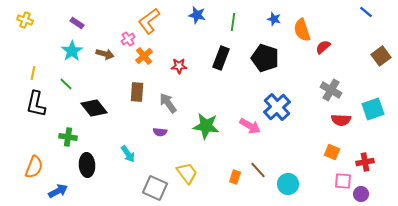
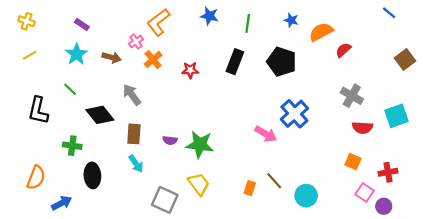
orange semicircle: (302, 30) -> (321, 32), turned 80
yellow line: (33, 73) -> (30, 55), moved, turned 48
brown rectangle: (137, 92) -> (134, 134), moved
gray arrow: (168, 103) -> (132, 95), moved
green star: (206, 126) -> (200, 145), moved
pink square: (343, 181) -> (365, 192), turned 30

